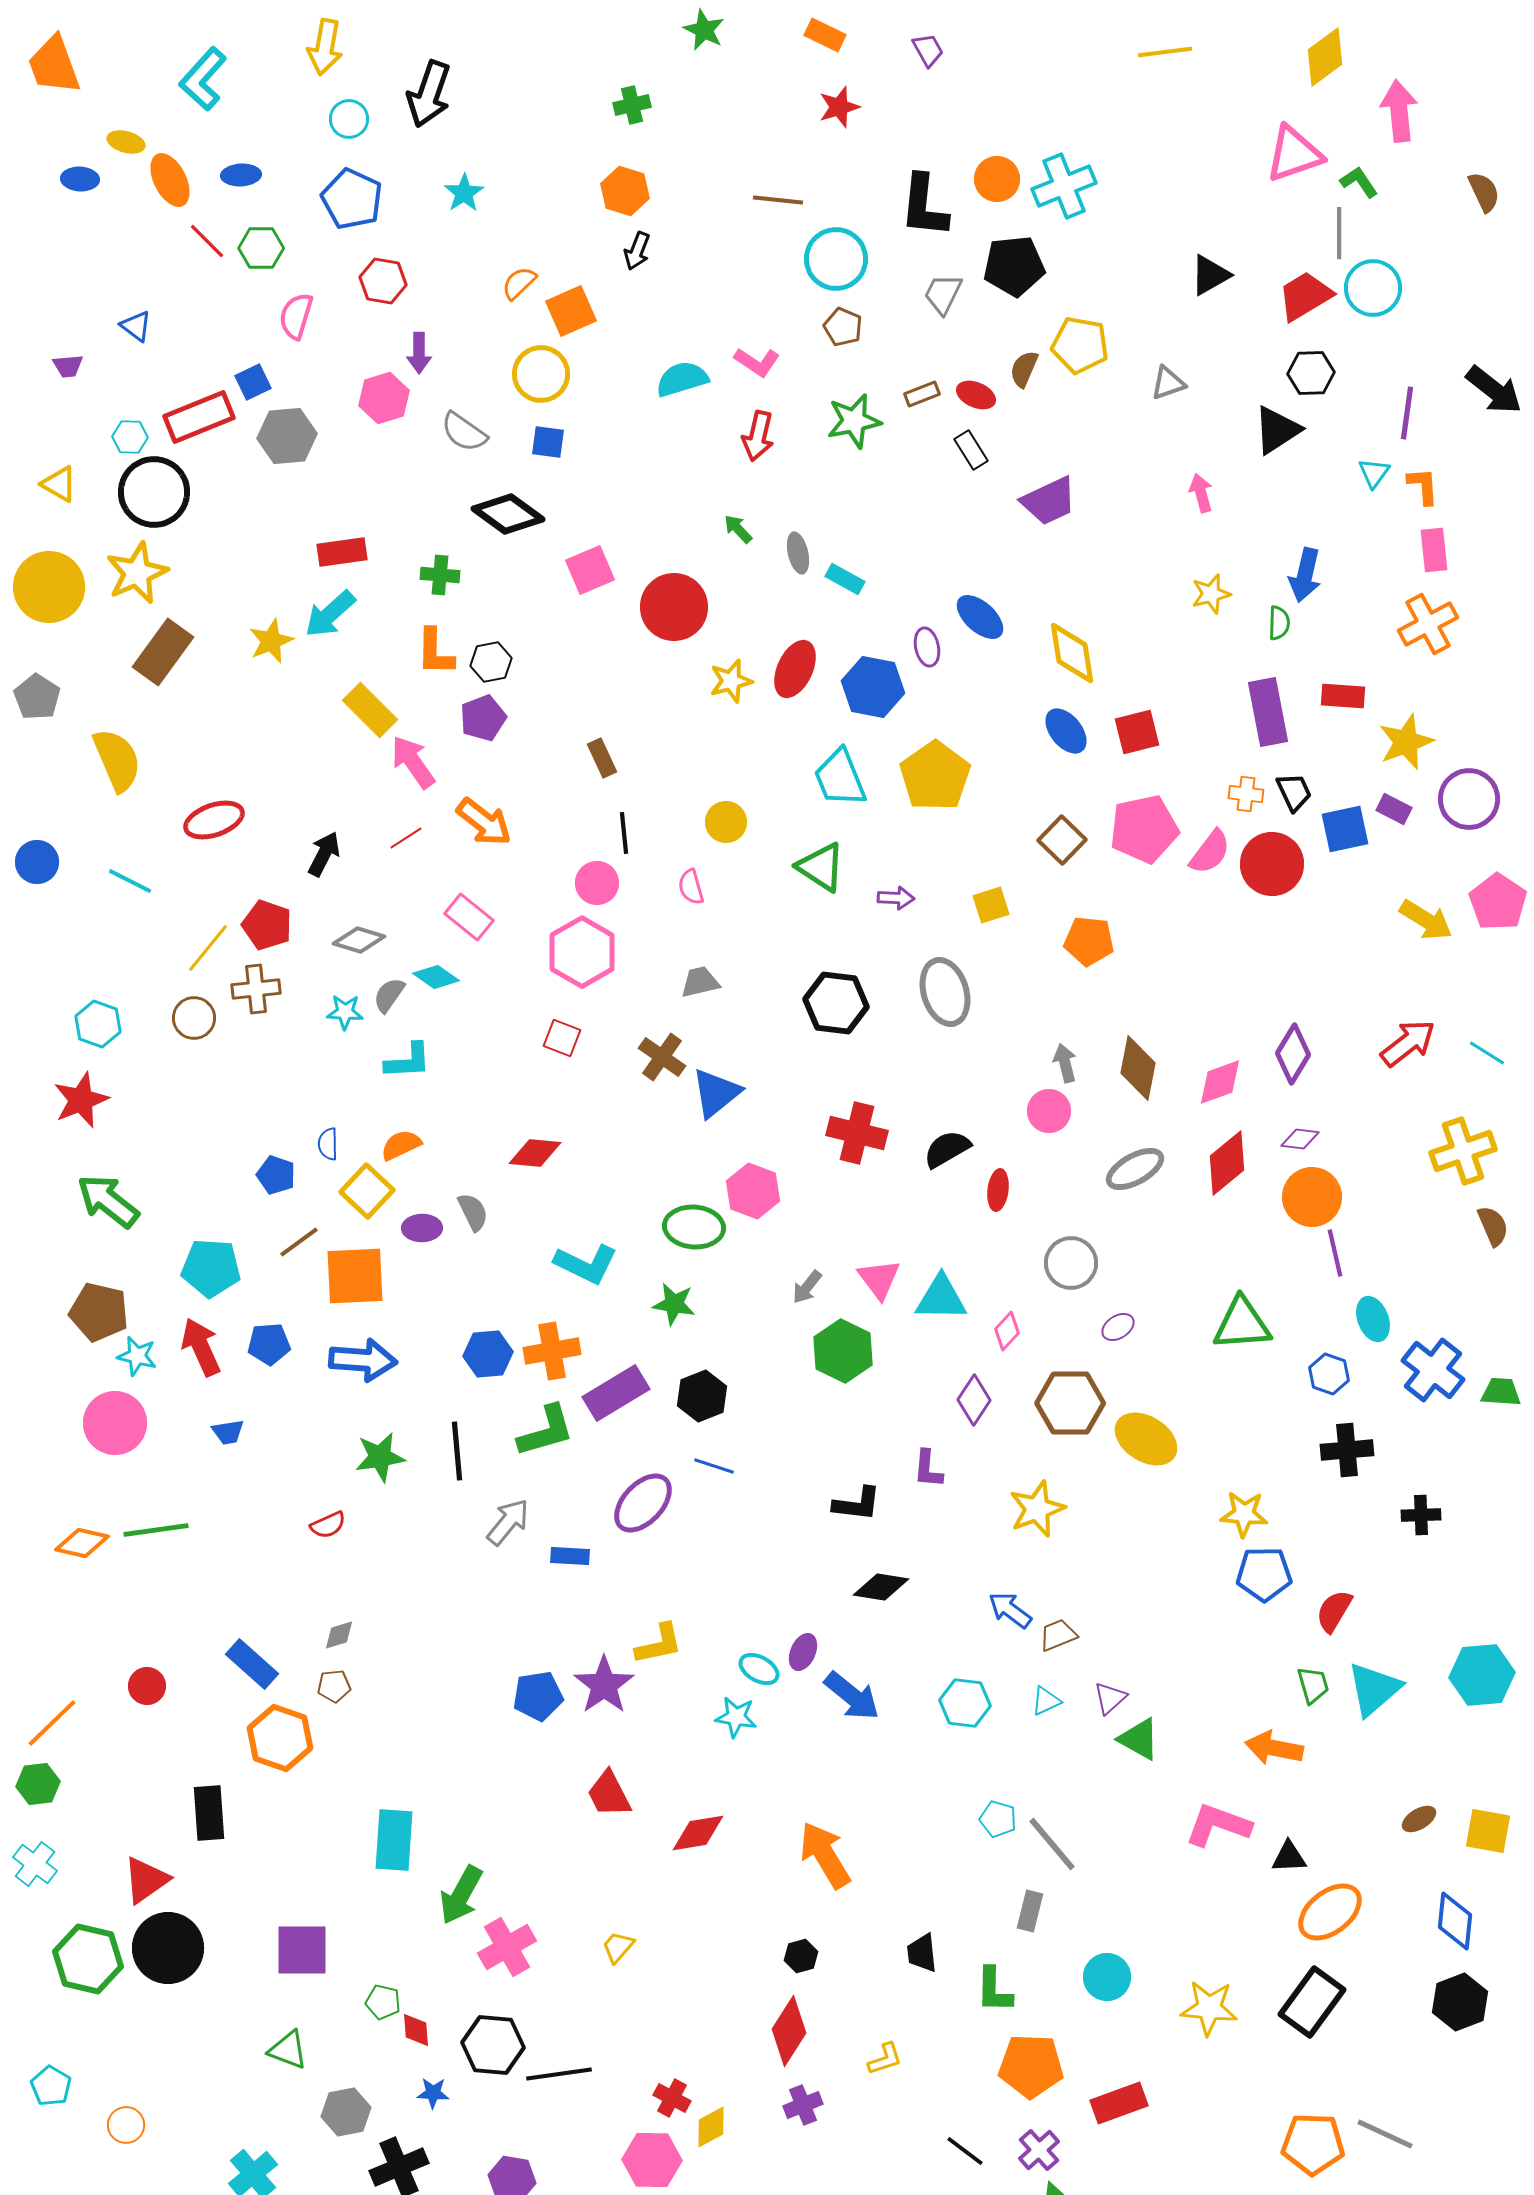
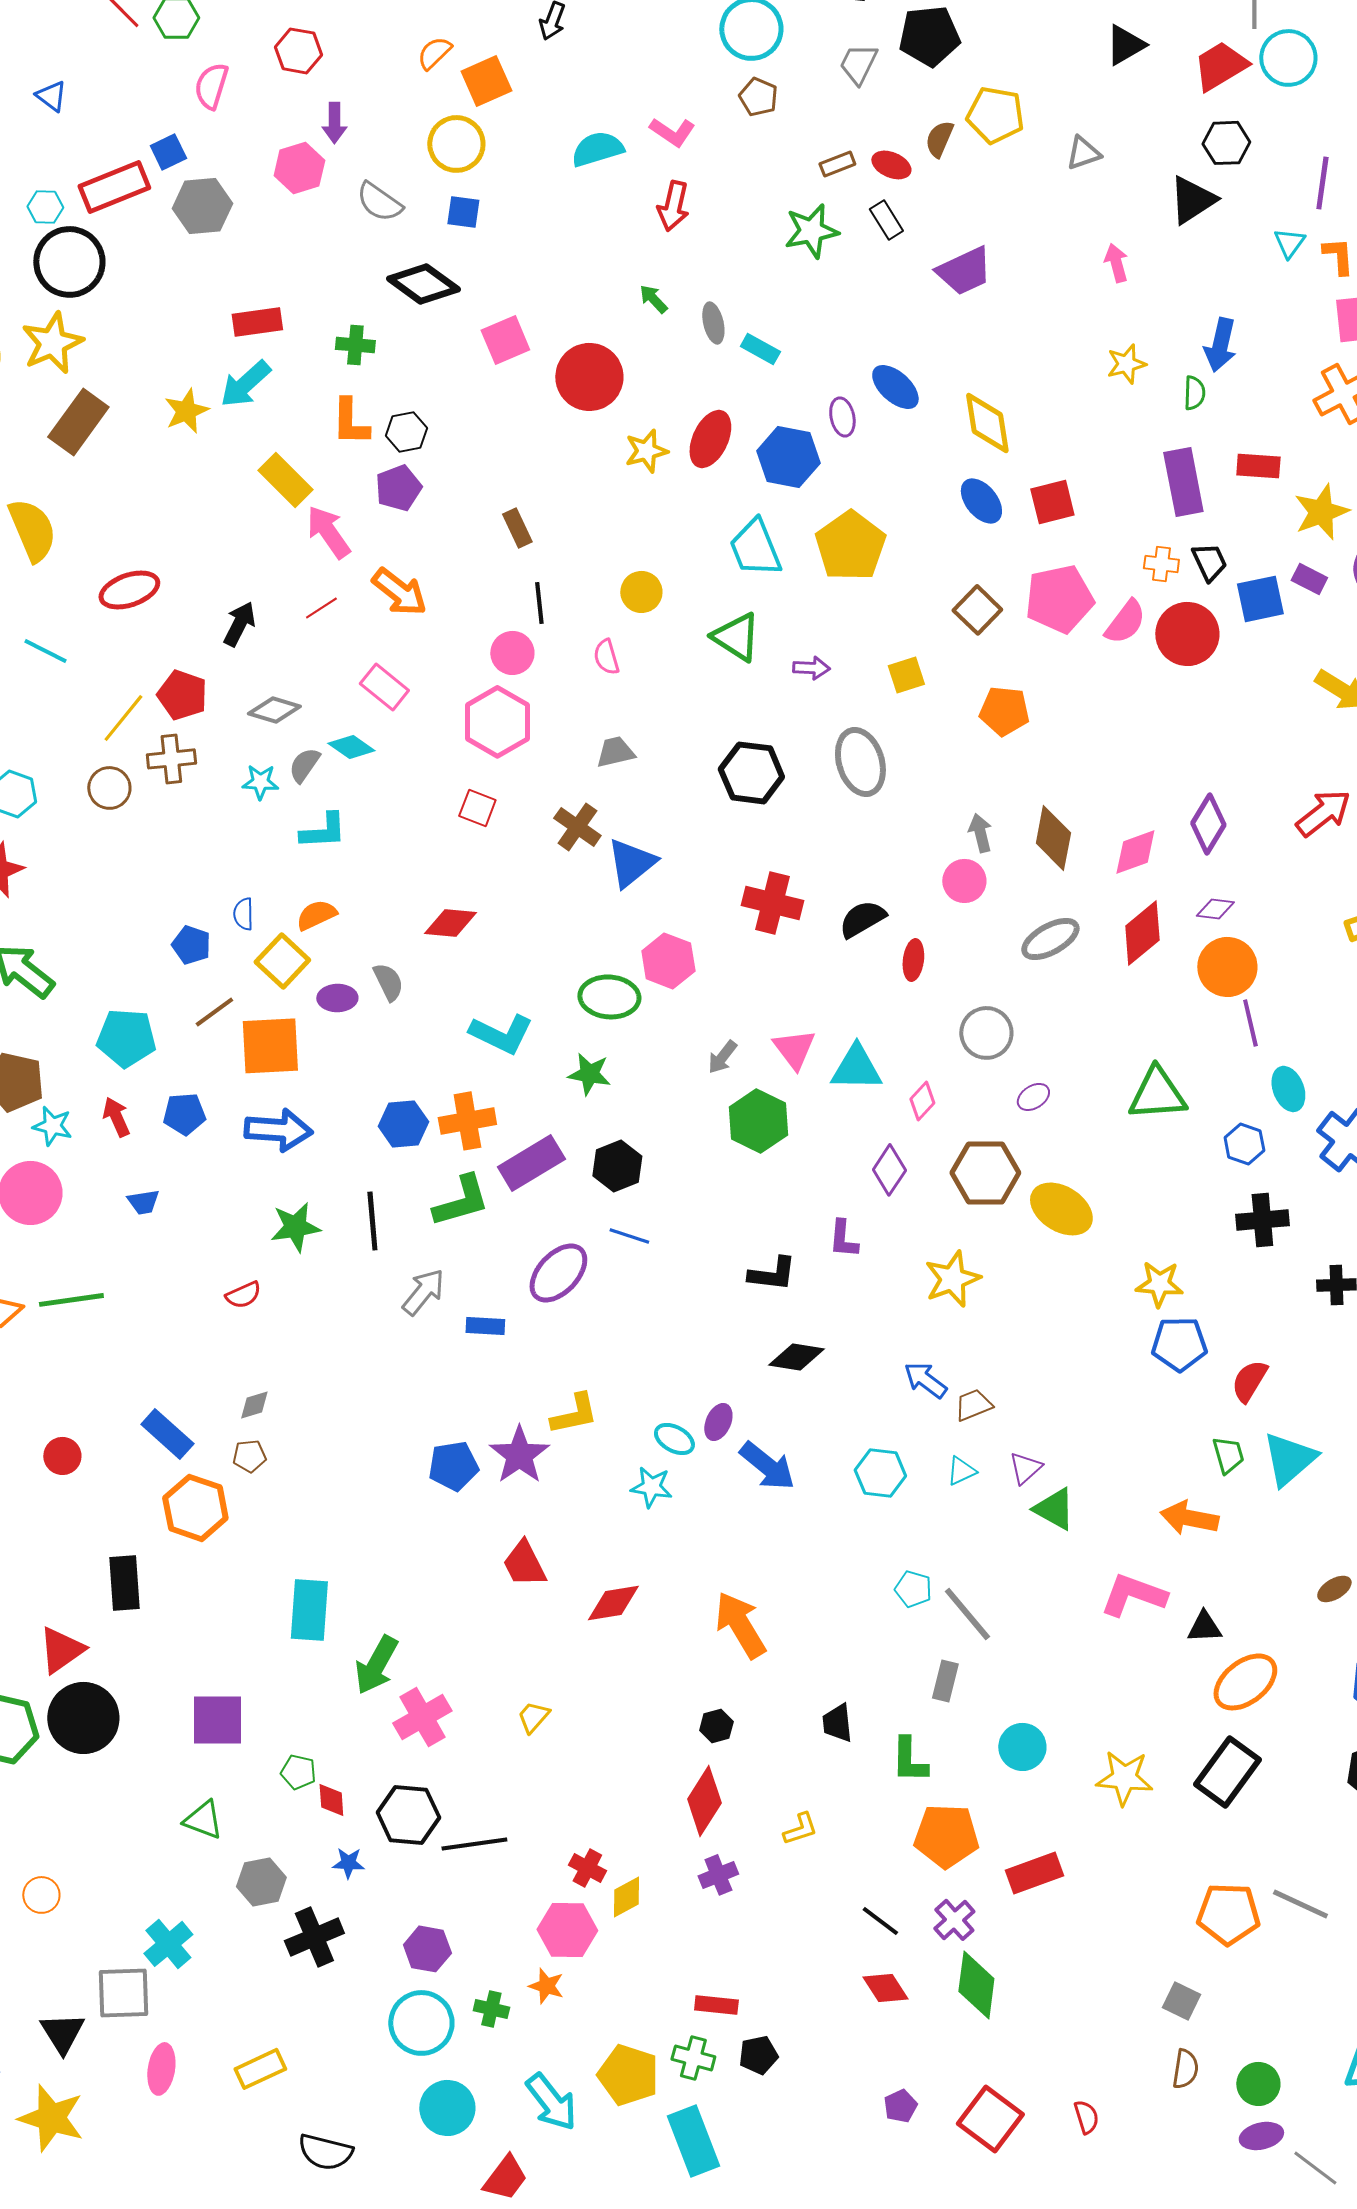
green star: (854, 421) -> (811, 231), moved
red arrow: (201, 1347) -> (116, 1117), size x0.7

